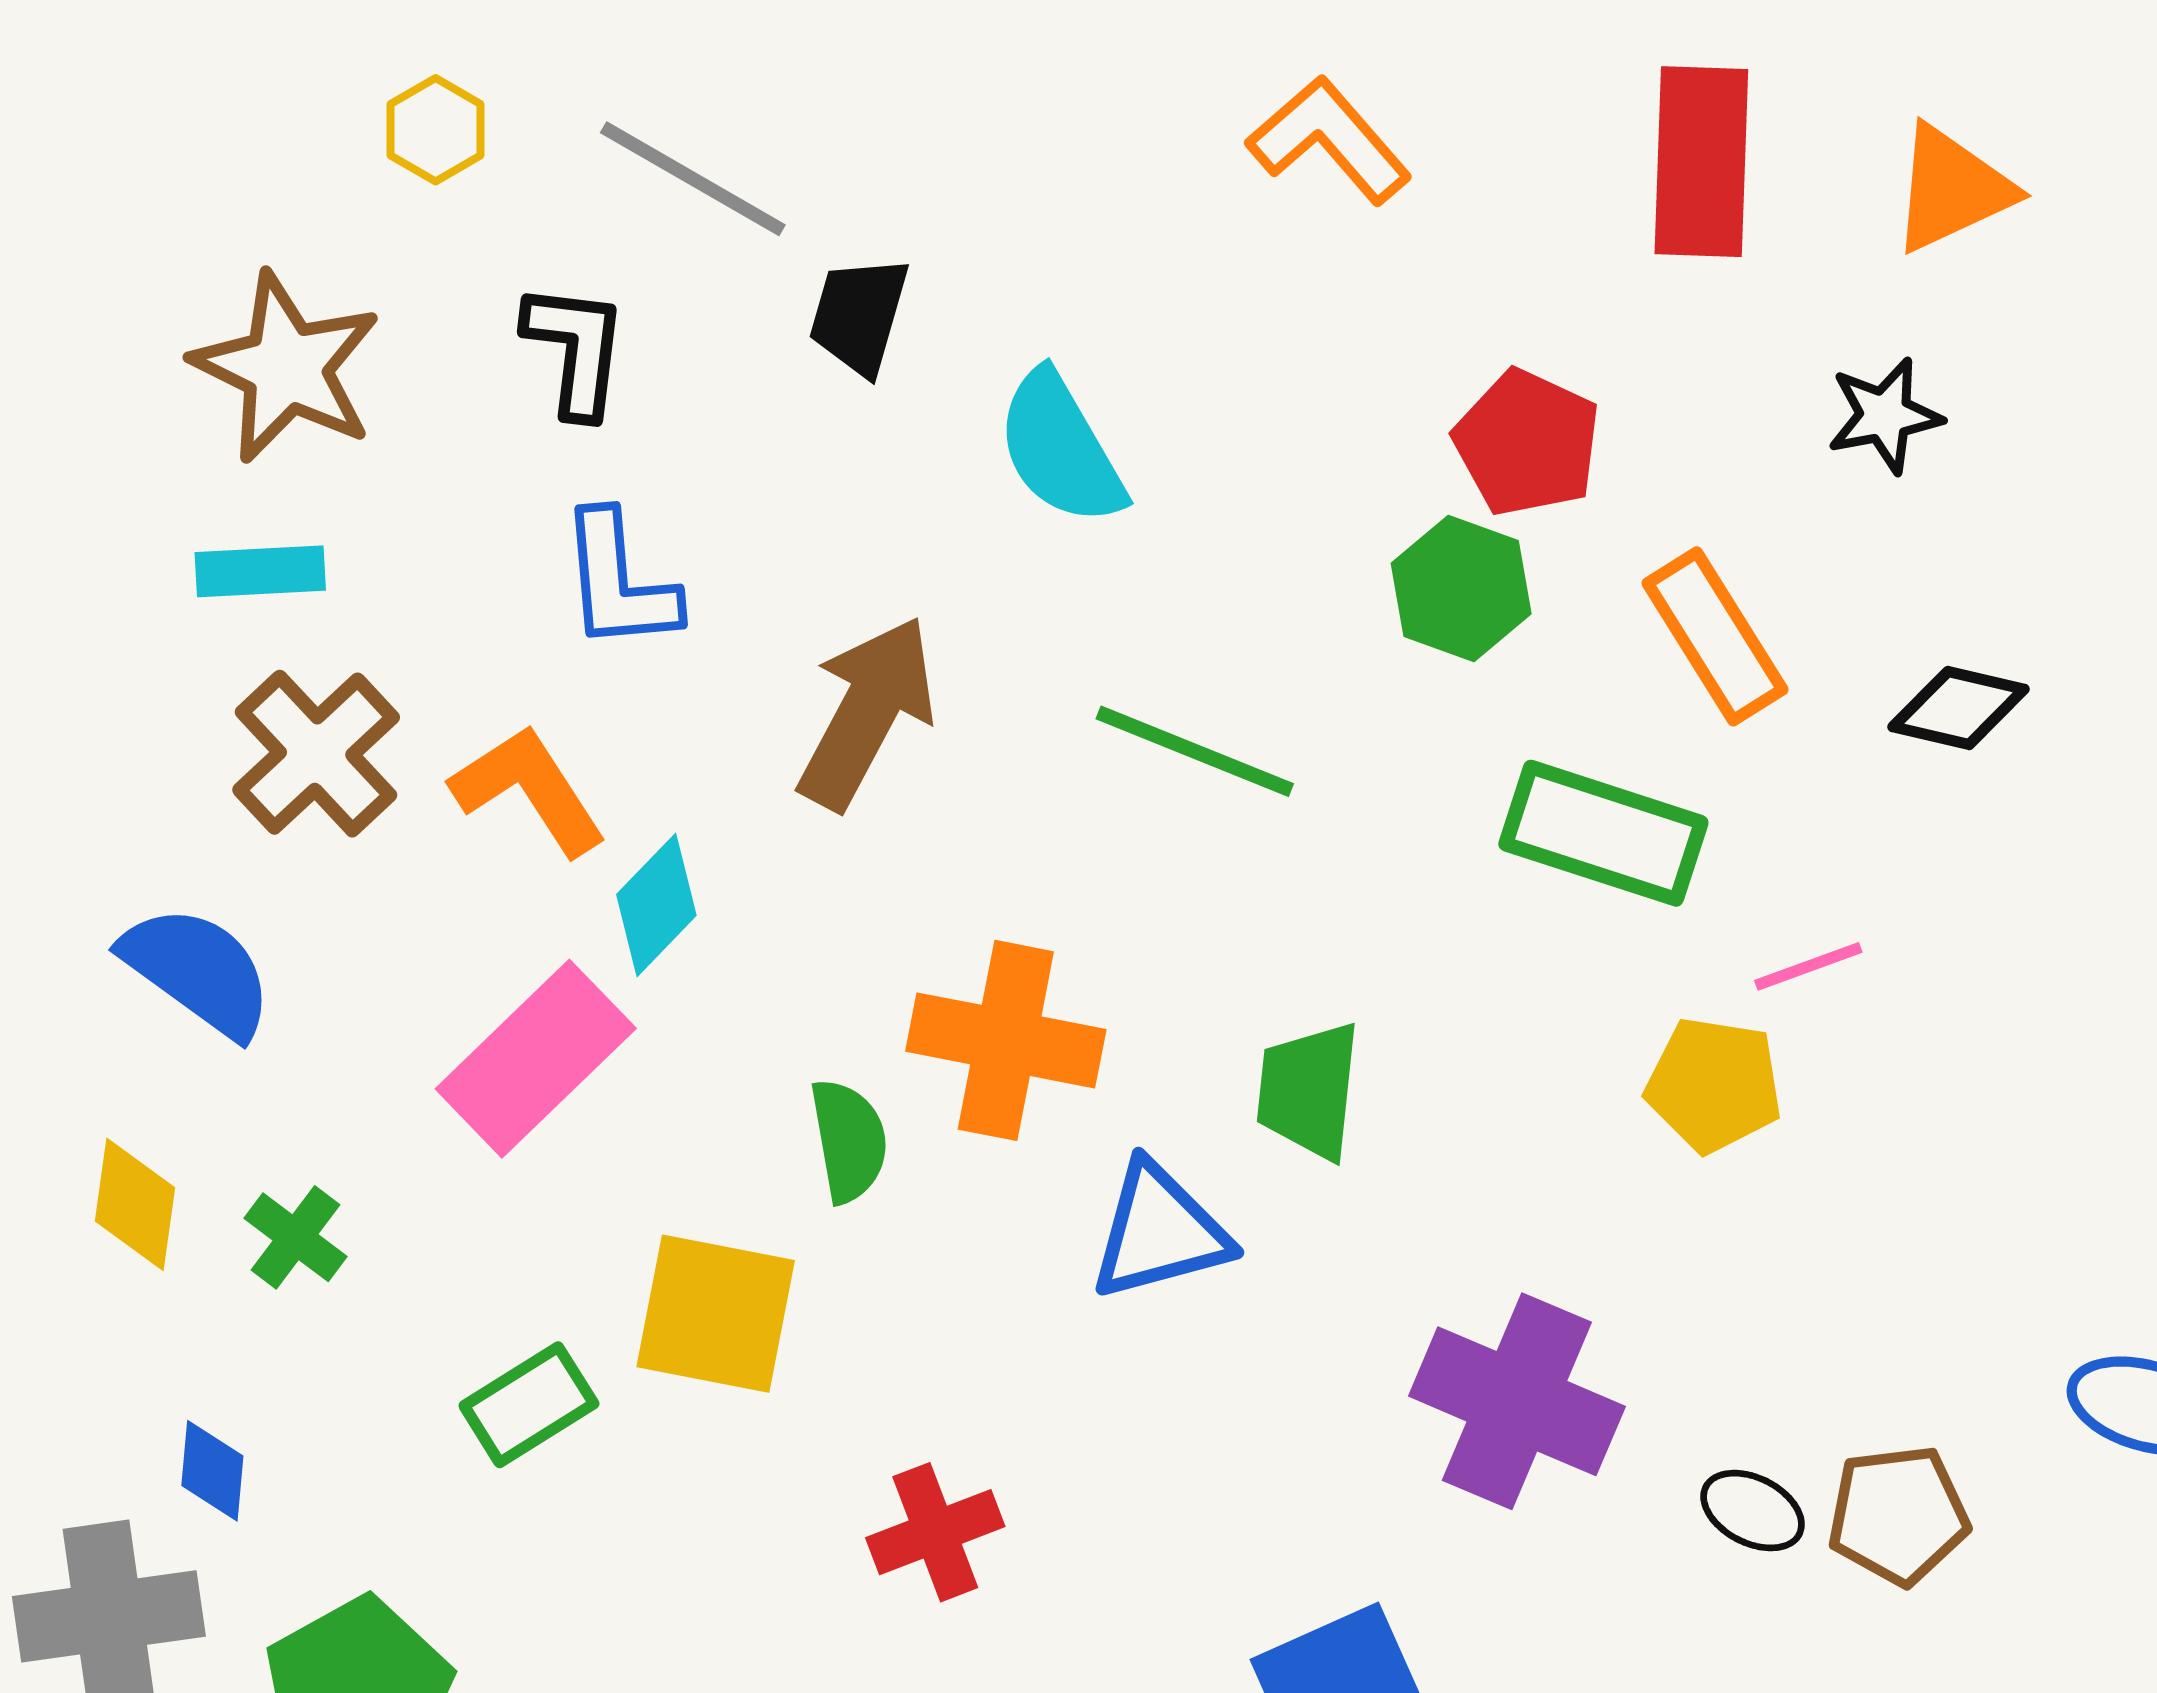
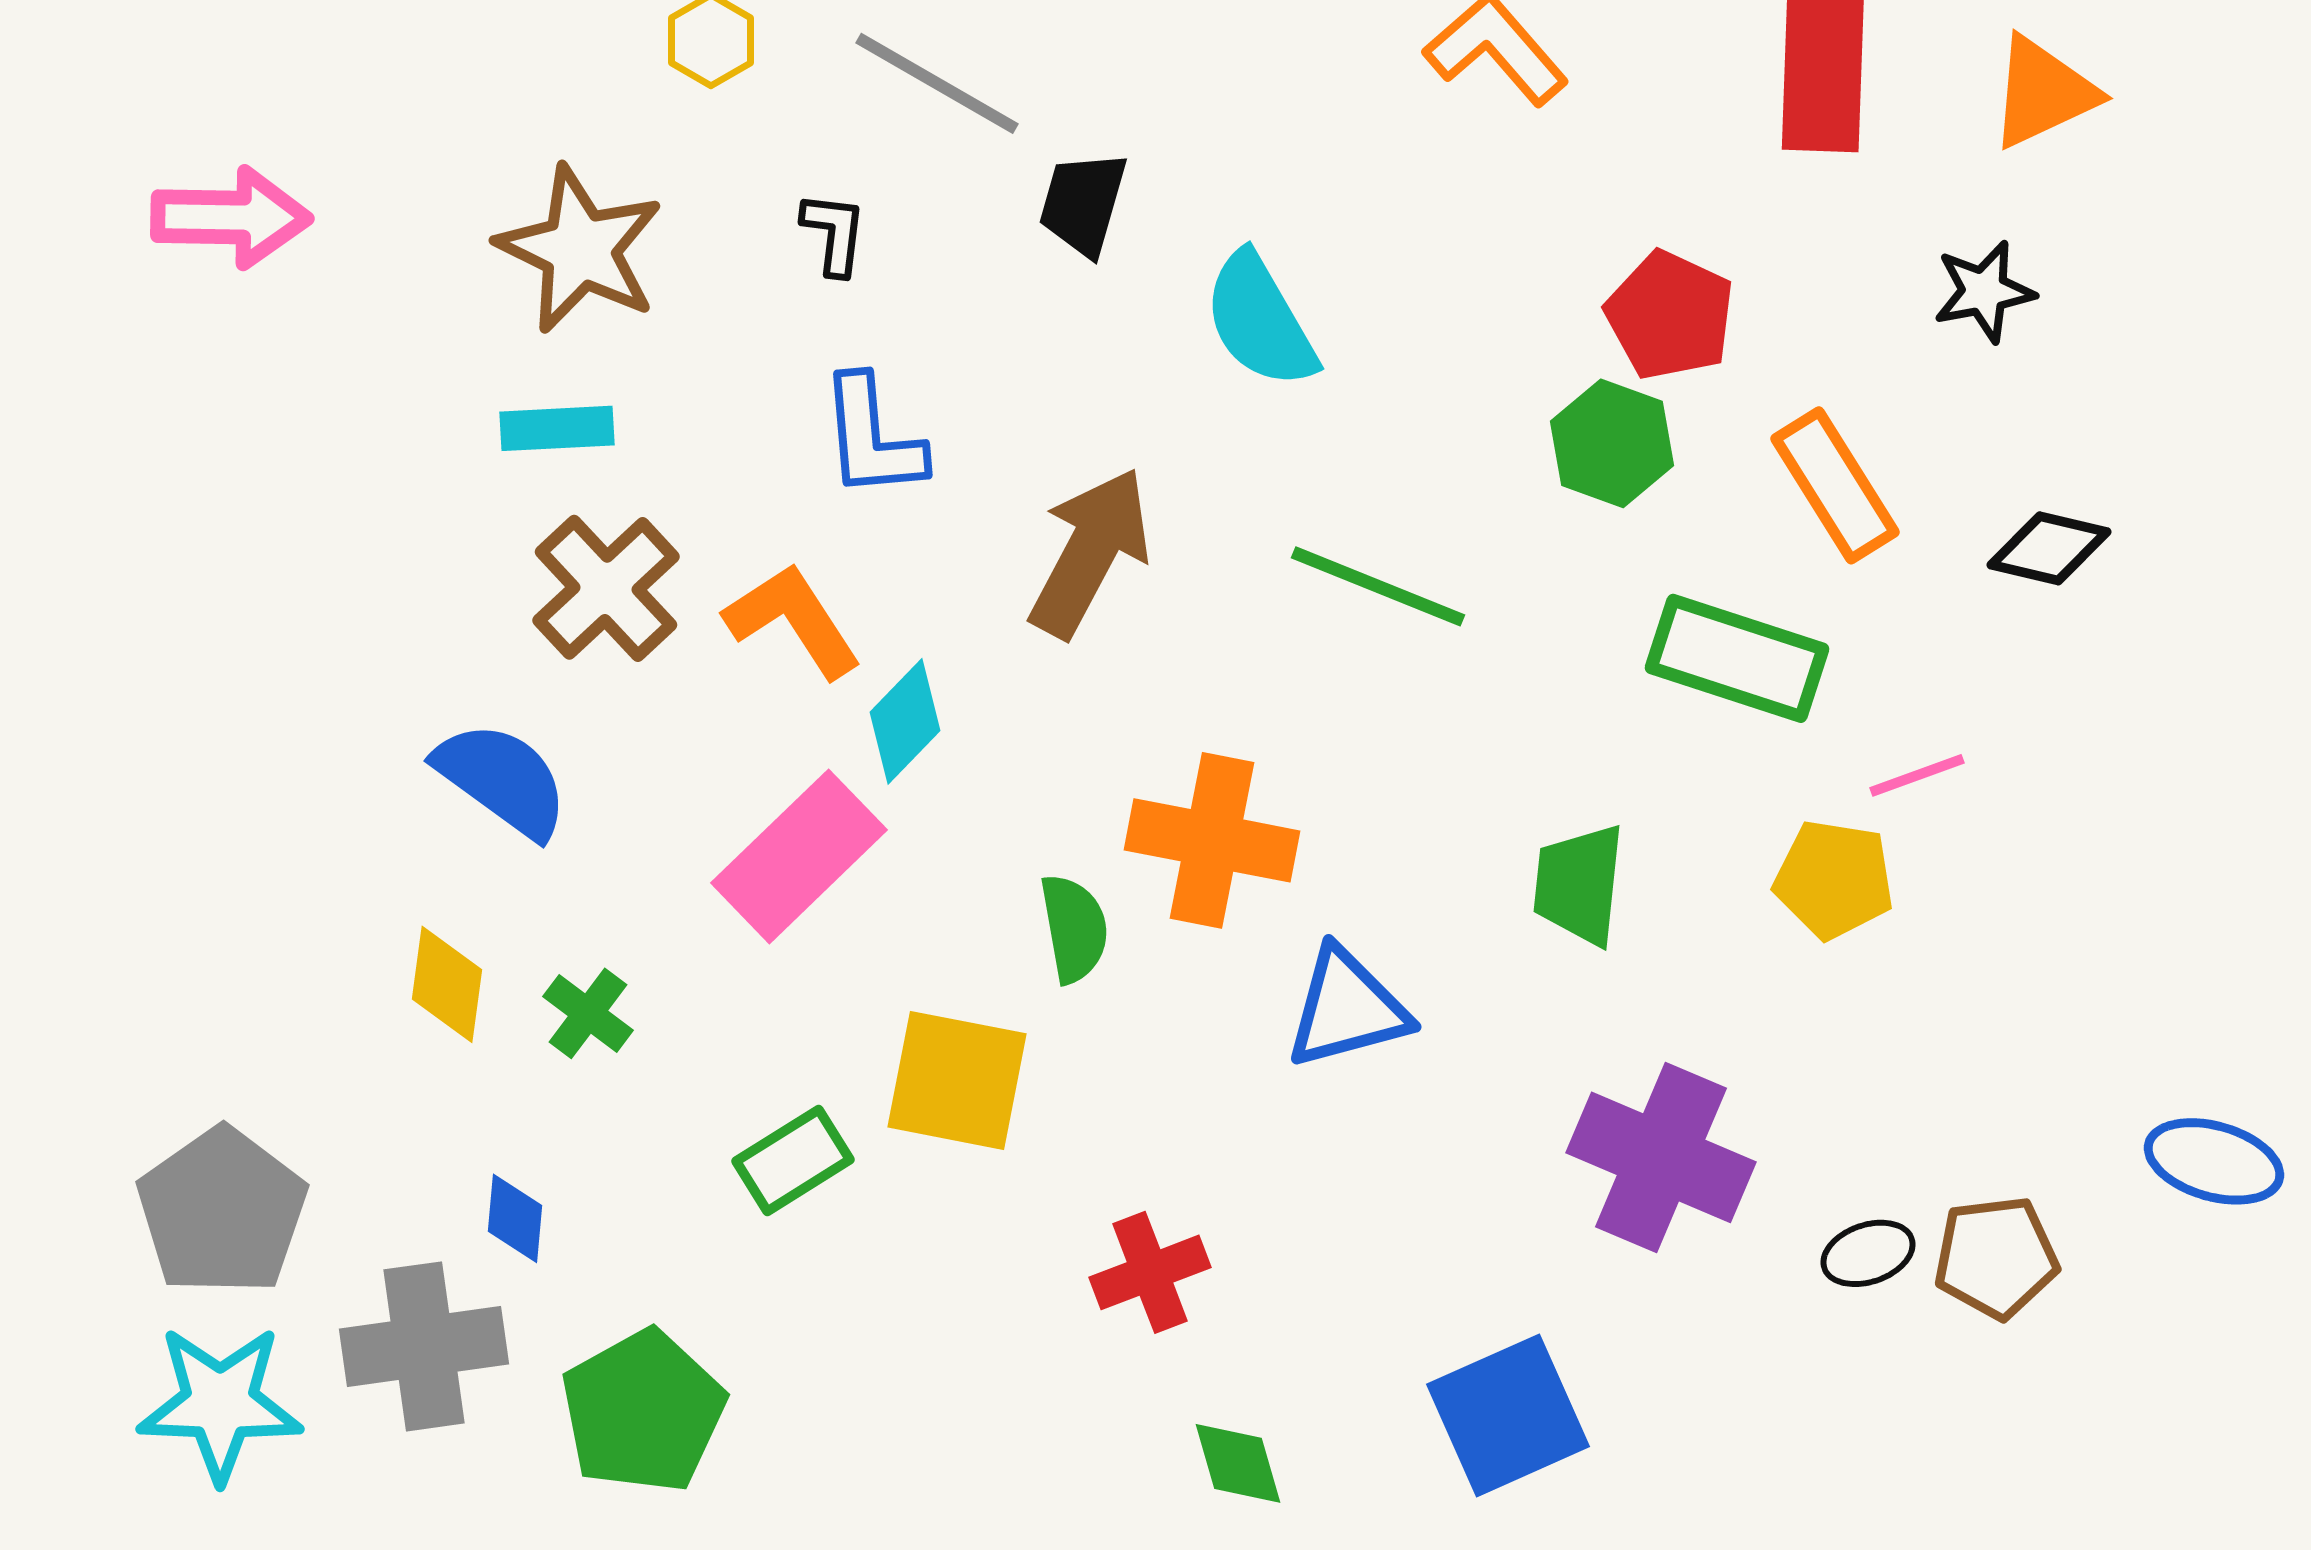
black L-shape: (576, 349) -> (834, 233), size x0.7
green trapezoid: (1309, 1090) -> (1579, 884), moved
black ellipse: (1753, 1511) -> (1868, 1253), turned -46

